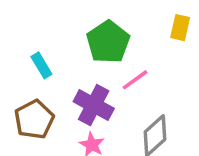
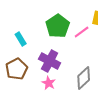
pink line: (135, 80) -> (82, 32), moved

